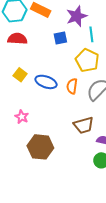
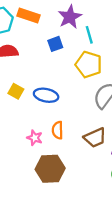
orange semicircle: (72, 86) -> (58, 130), moved
pink star: (22, 117) -> (35, 138), moved

